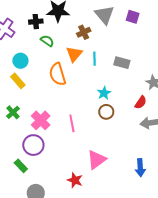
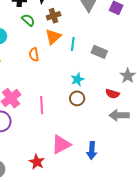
brown cross: (84, 32) -> (54, 16), moved
orange semicircle: (58, 74) -> (34, 54), size x0.6
red semicircle: (141, 102) -> (112, 94), turned 64
blue arrow: (140, 168) -> (92, 151), moved

